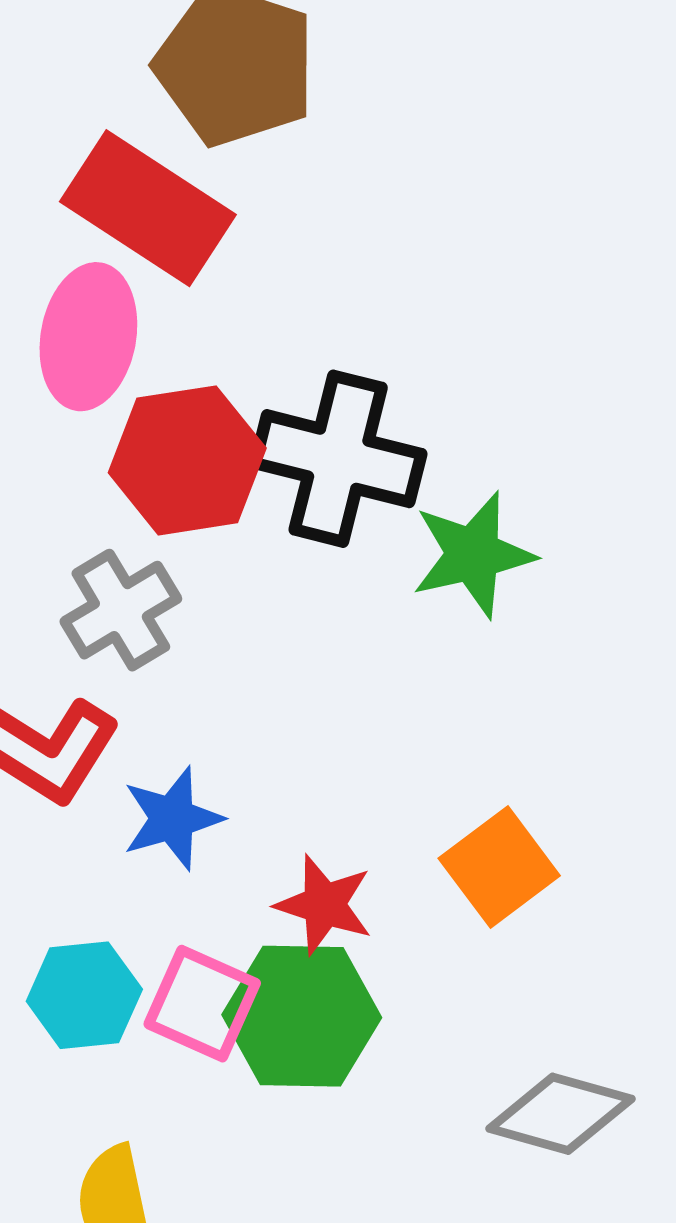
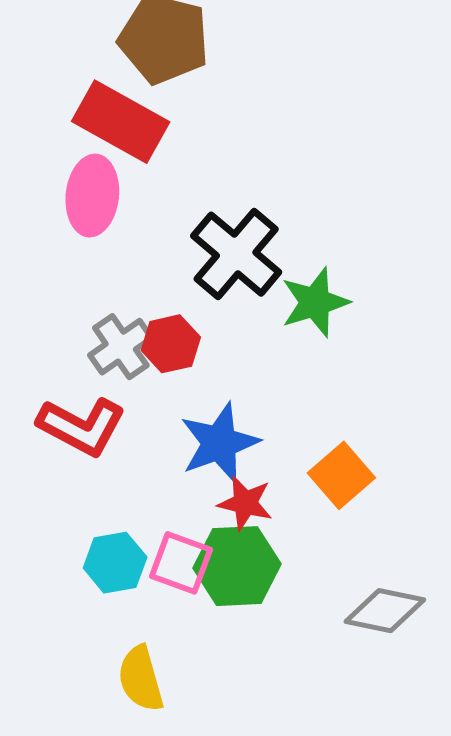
black cross: (338, 459) -> (236, 254), turned 30
red hexagon: (187, 460) -> (171, 344), moved, size x0.7
blue star: (172, 818) -> (219, 443), moved, size x1.4

